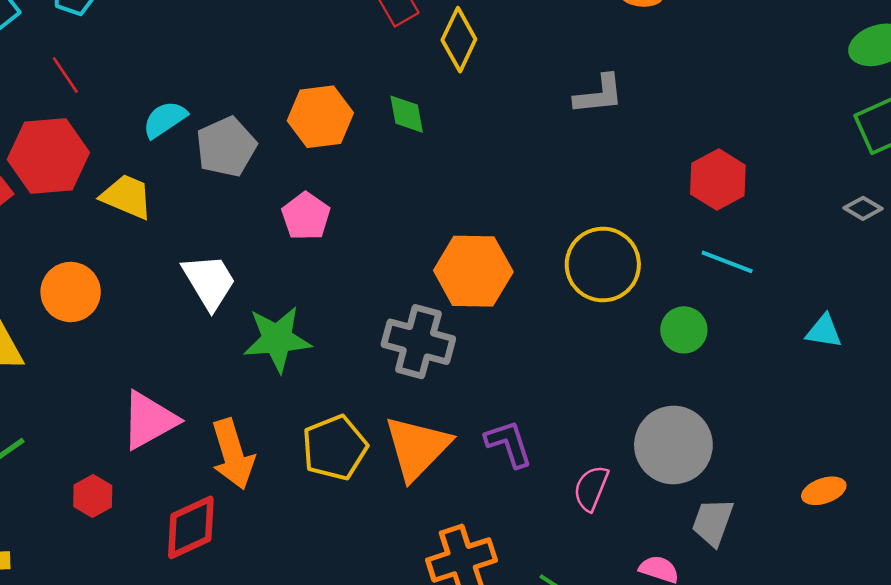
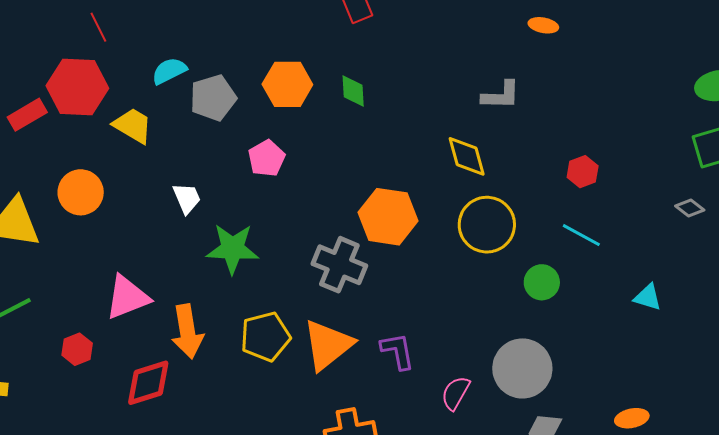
yellow diamond: (459, 40) -> (467, 156), moved, turned -48
red hexagon: (718, 180) -> (583, 172), size x0.7
white trapezoid: (209, 282) -> (187, 198), size x0.7

